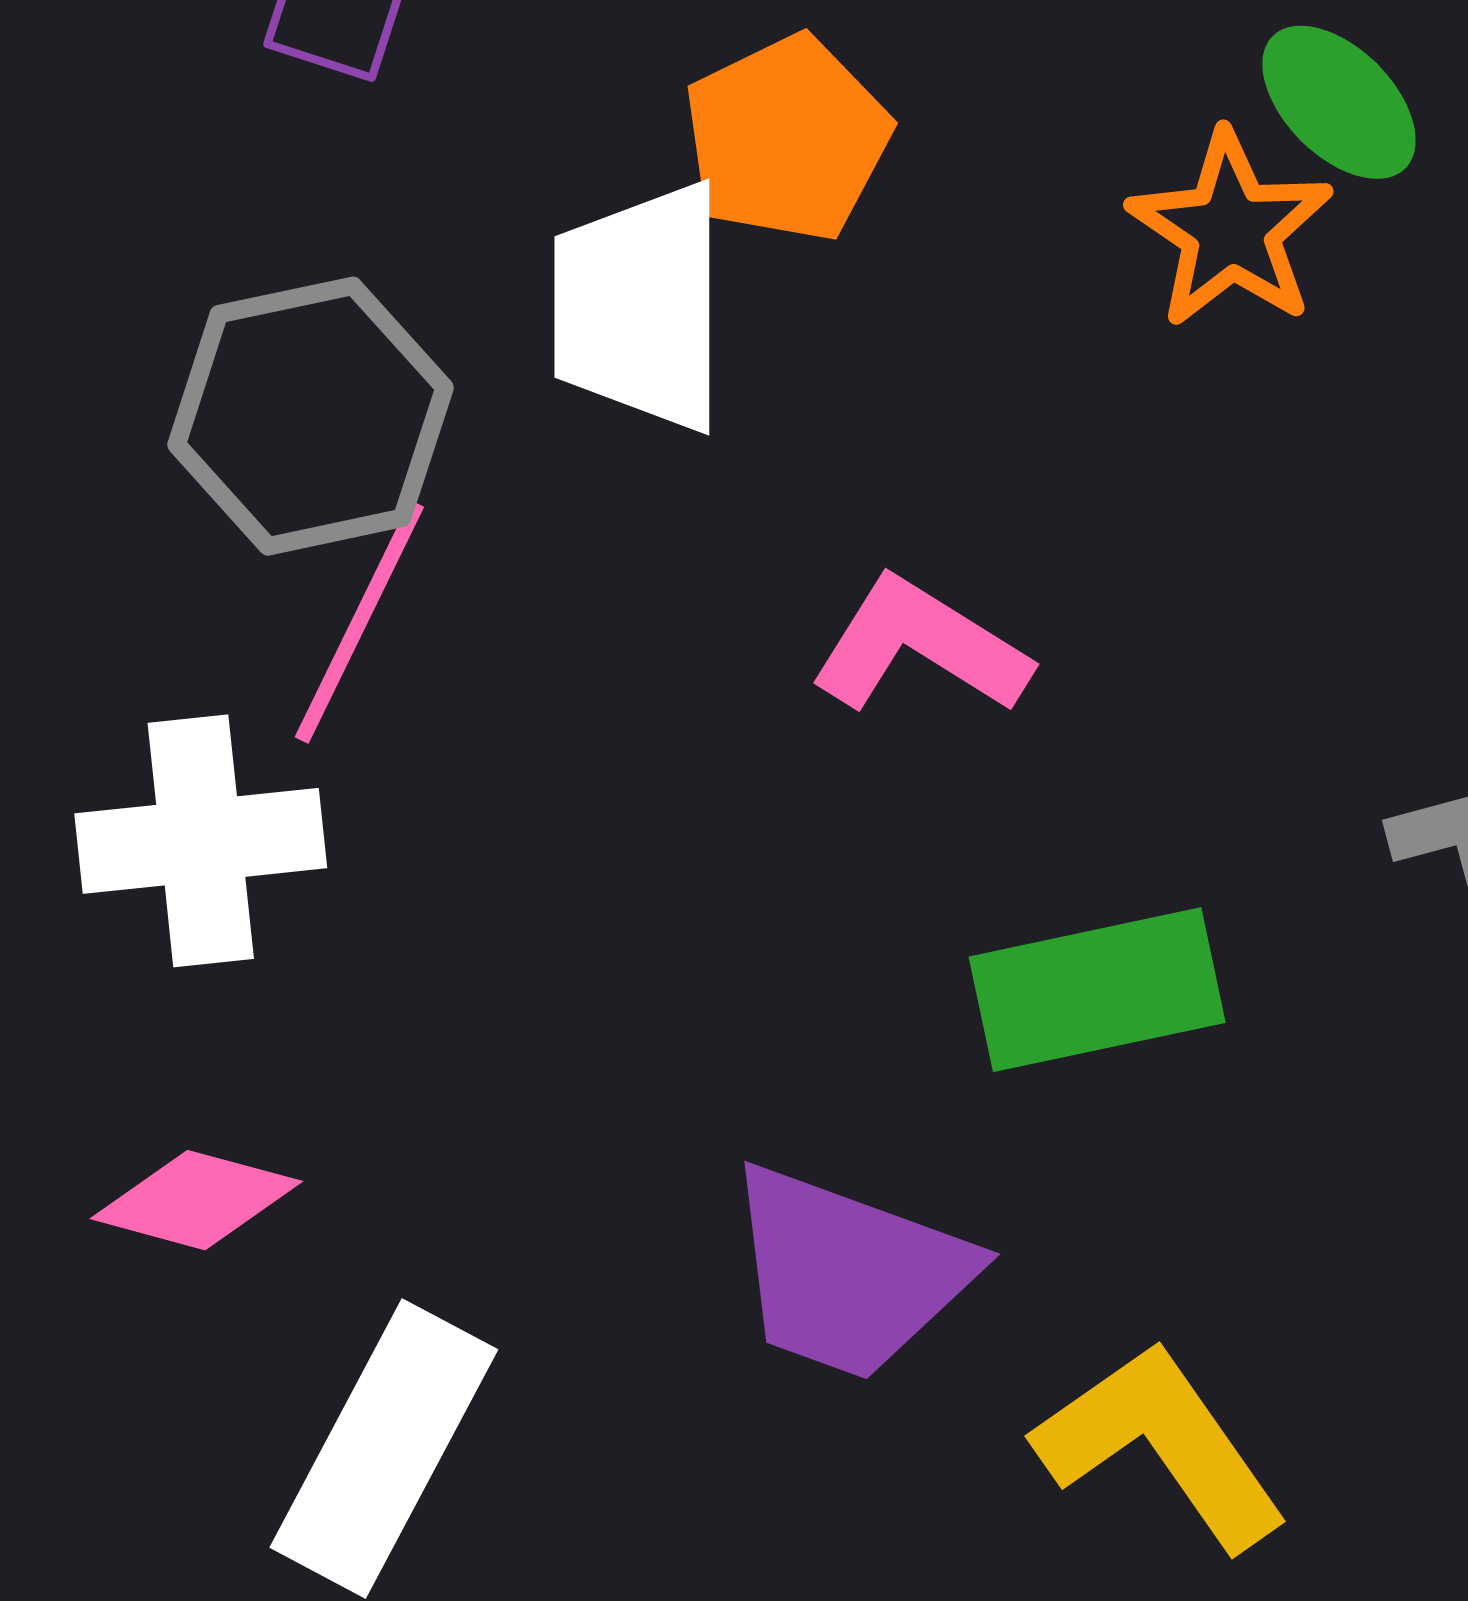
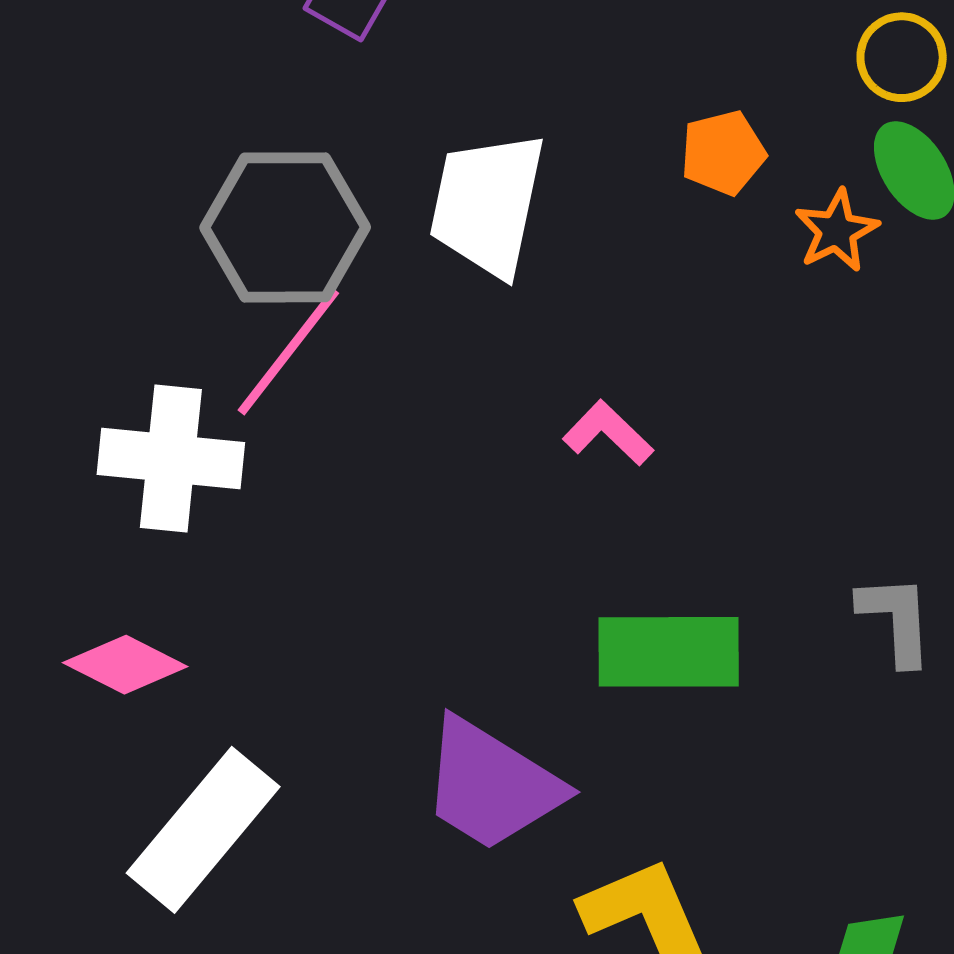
orange pentagon: (787, 139) -> (723, 153), moved, size x0.7
orange star: (1231, 230) -> (837, 231), size x0.7
pink L-shape: (920, 646) -> (608, 433), size x0.7

